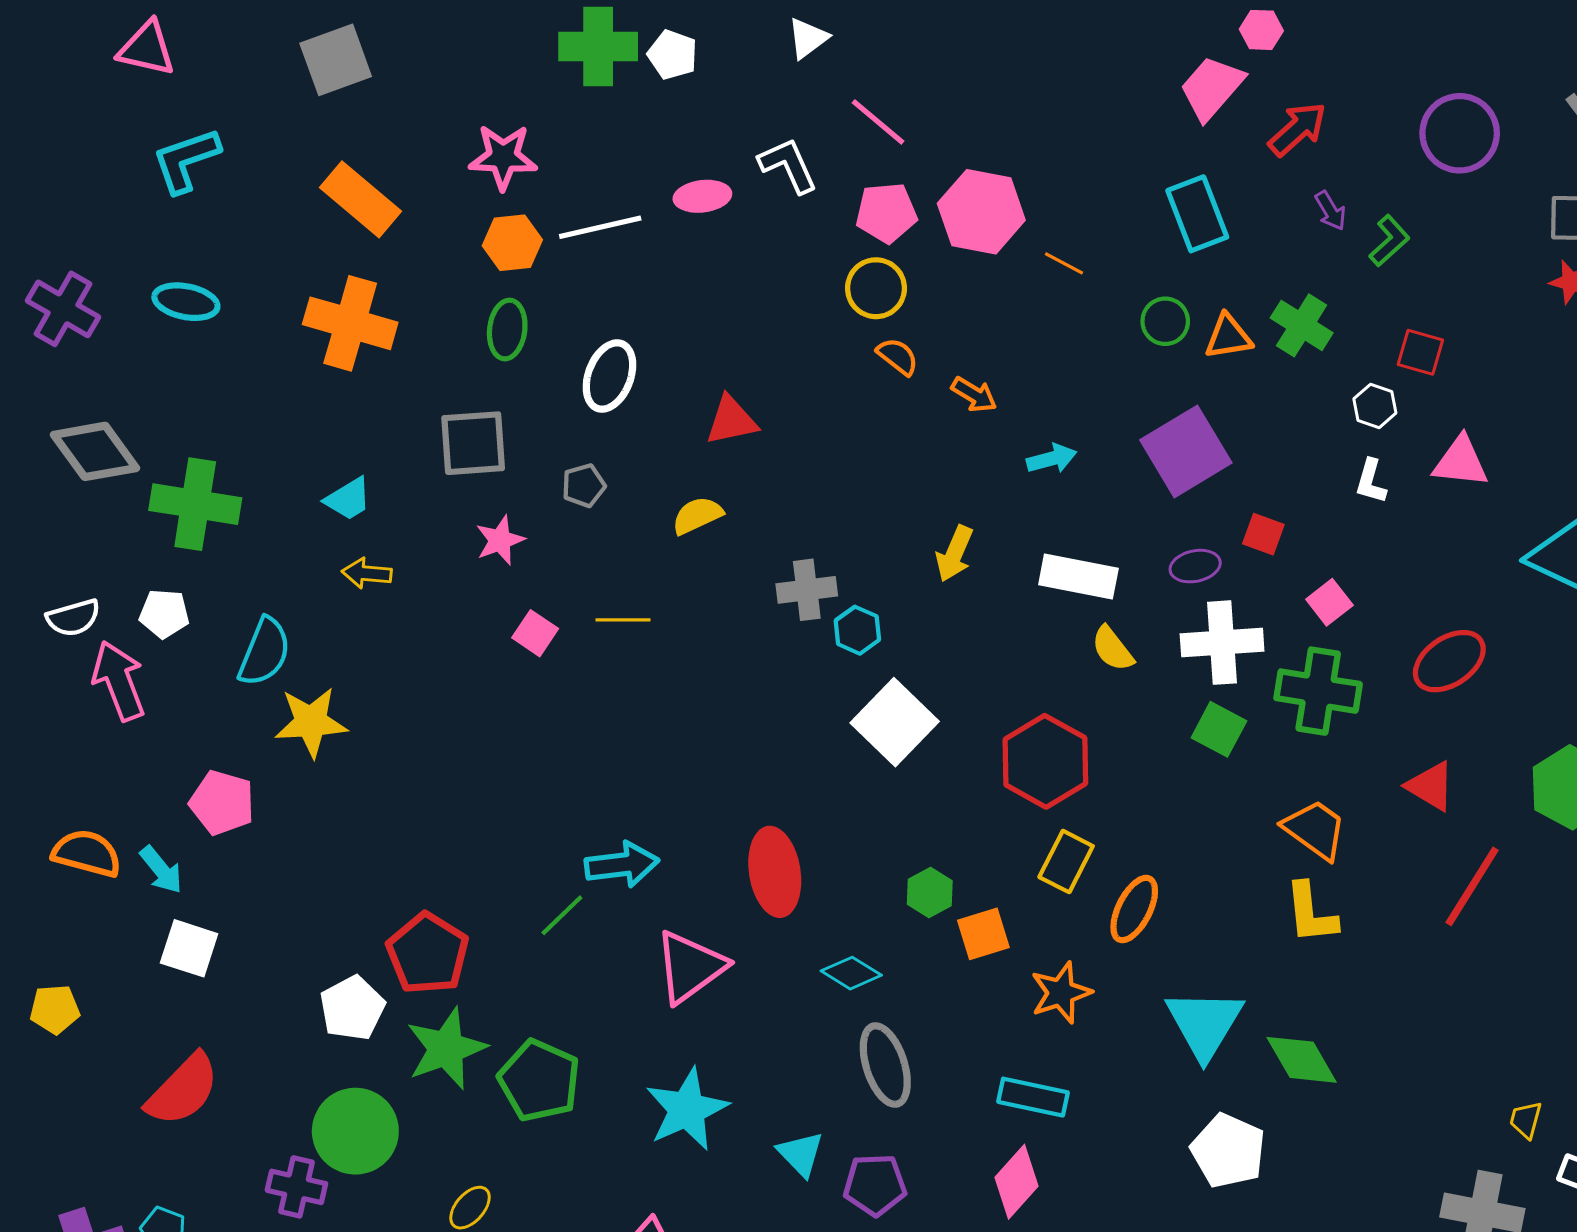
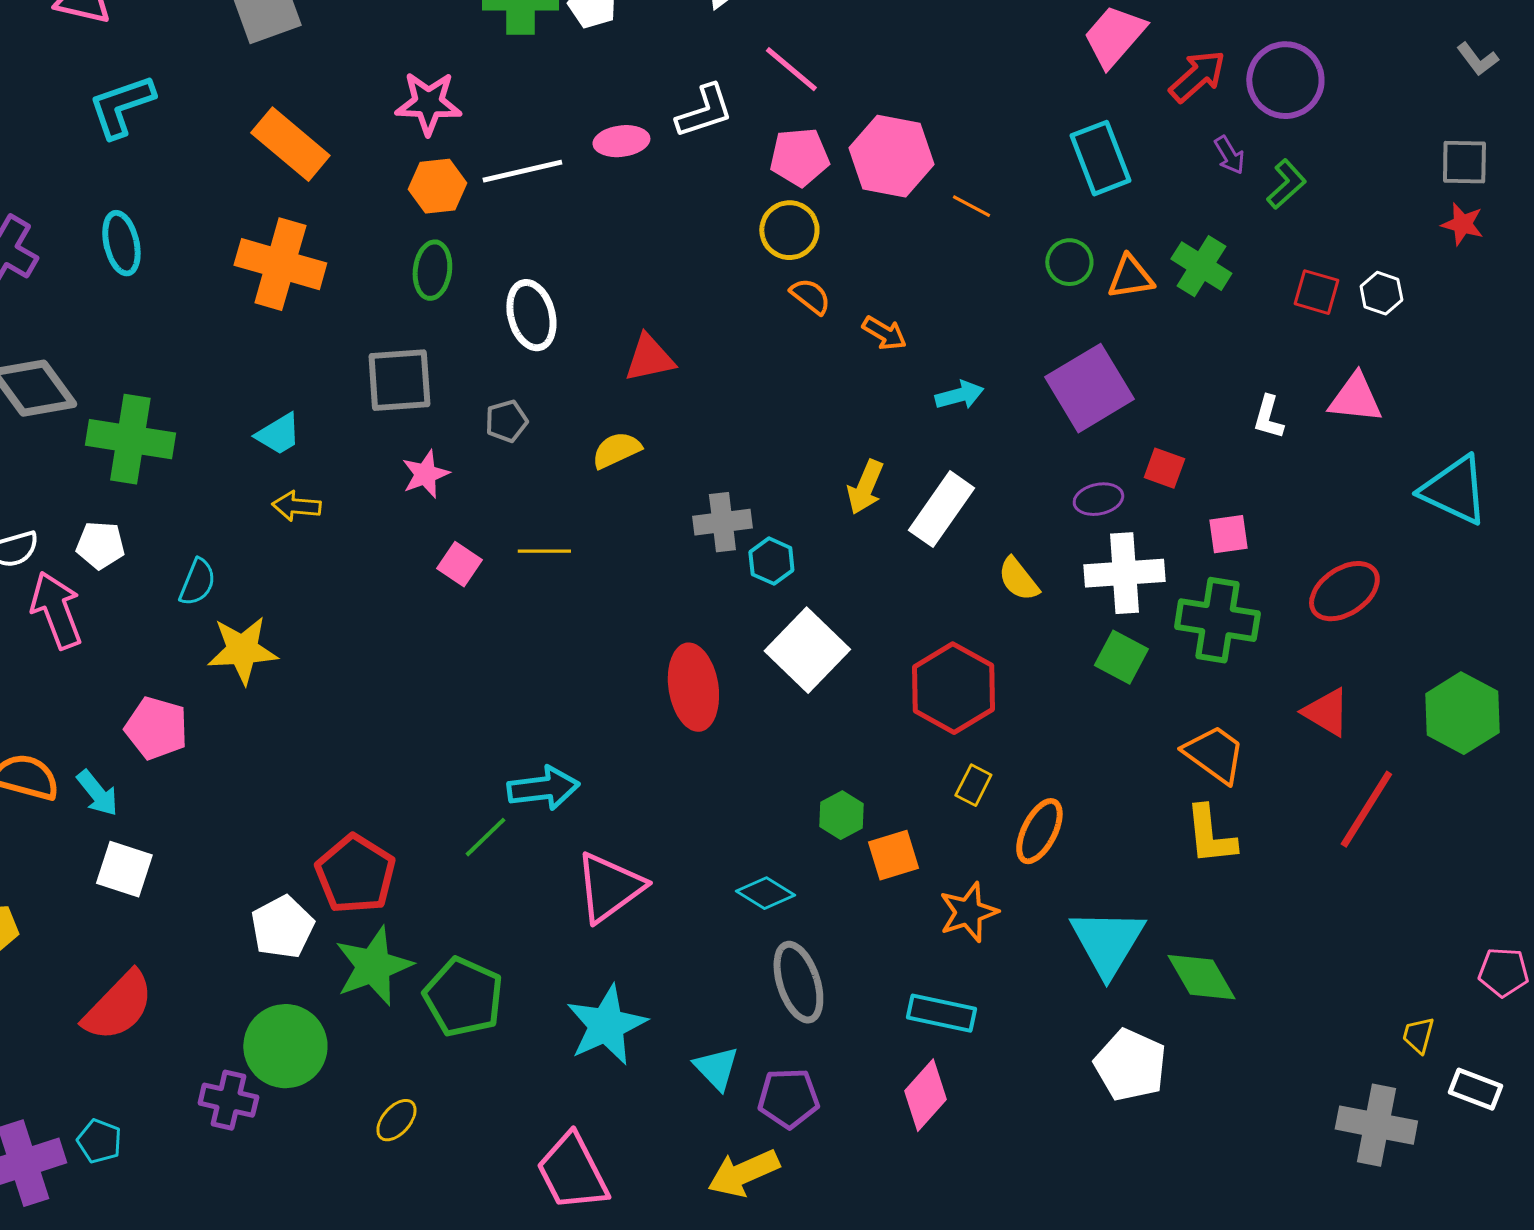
purple circle: (1460, 133) -> (1285, 80), moved
white L-shape: (788, 165) -> (704, 111), turned 96
cyan ellipse: (186, 302) -> (121, 243), turned 66
white ellipse: (609, 376) -> (531, 315), turned -36
white hexagon: (1375, 406) -> (1381, 293), moved
white rectangle: (1078, 576) -> (941, 509), moved, turned -66
pink square: (1329, 602) -> (1228, 534), turned 30
cyan semicircle: (264, 652) -> (197, 582), size x0.7
yellow rectangle: (1066, 862) -> (973, 785), size x0.7
red ellipse: (775, 872) -> (693, 687), moved

